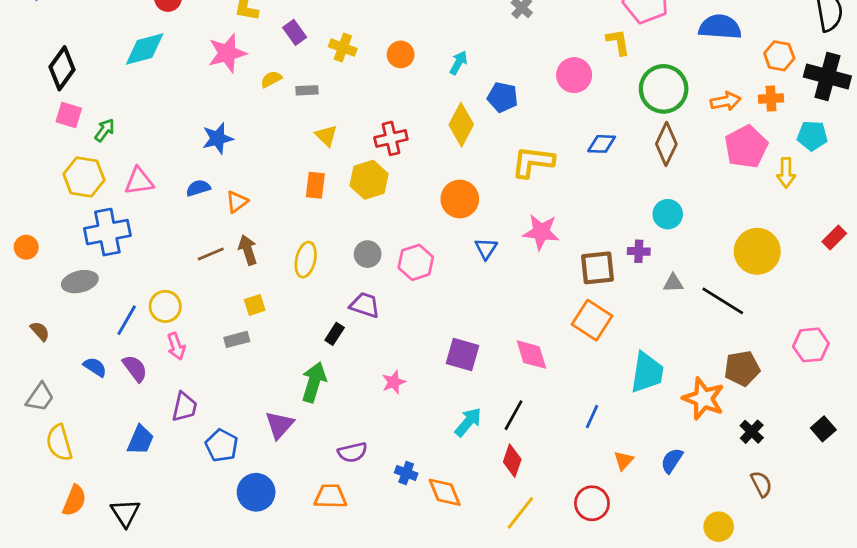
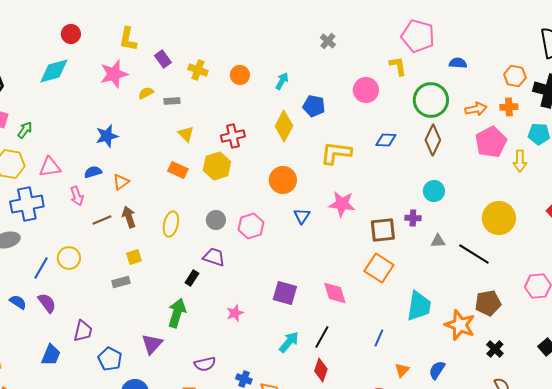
blue semicircle: (720, 27) -> (458, 63), moved, size x0.6
orange rectangle: (315, 185) -> (178, 170), turned -72
pink arrow: (176, 346) -> (77, 196), moved

